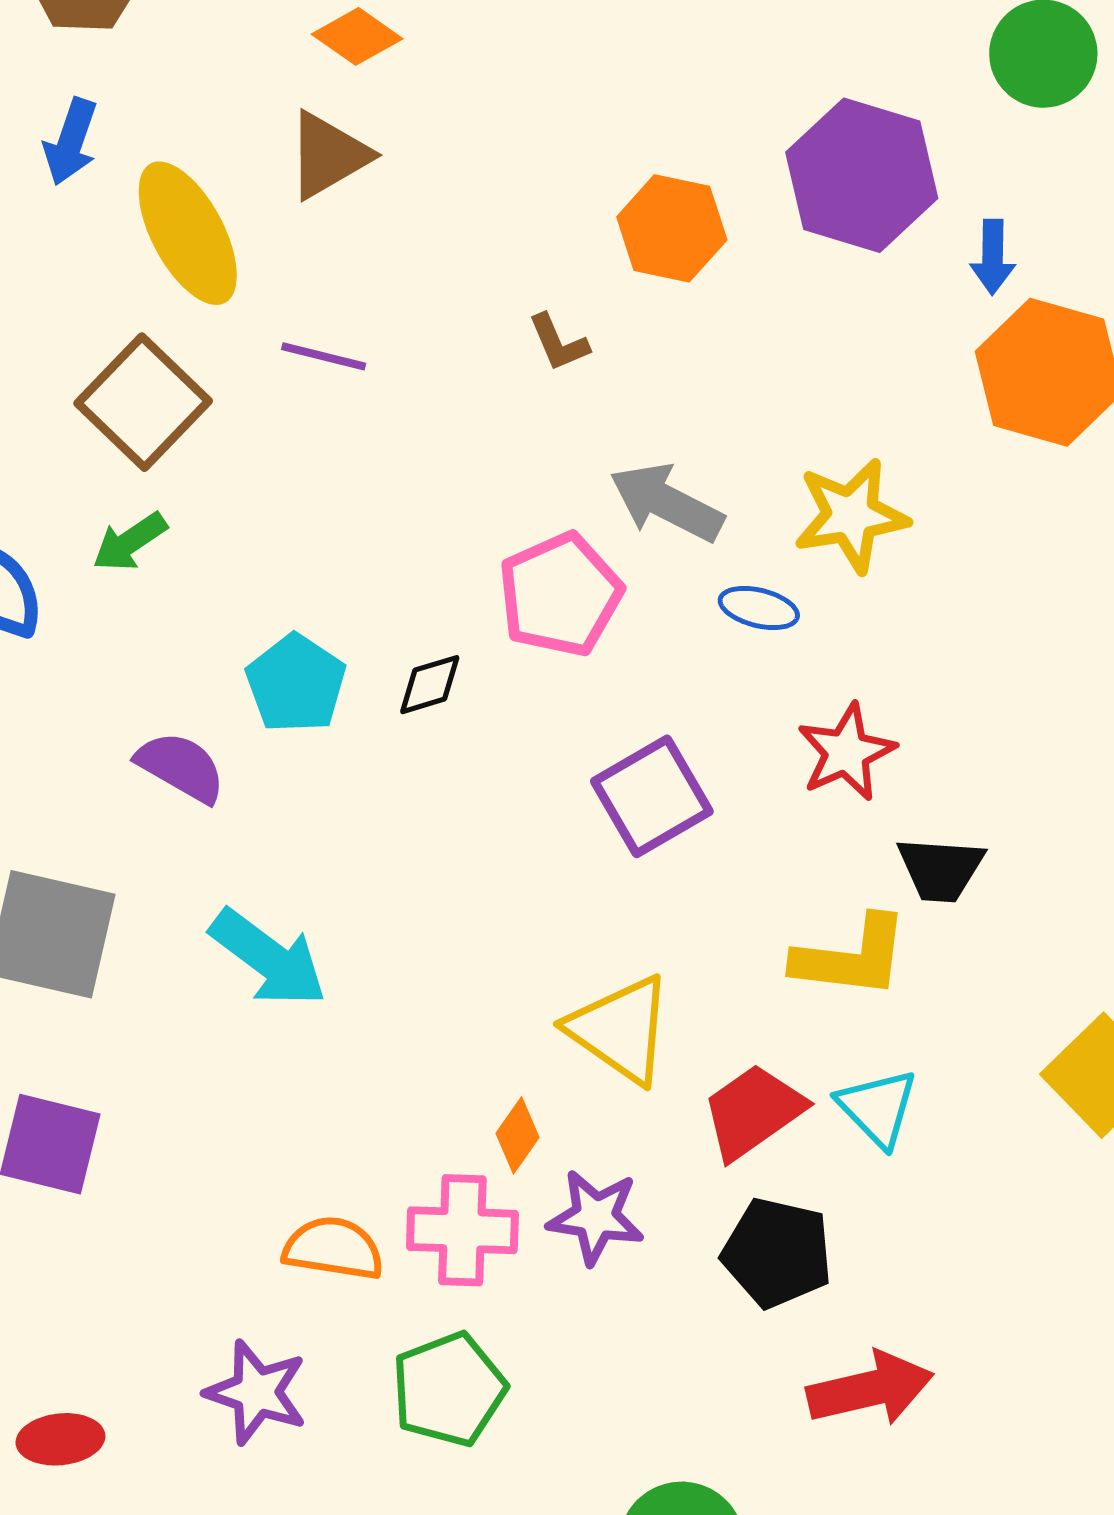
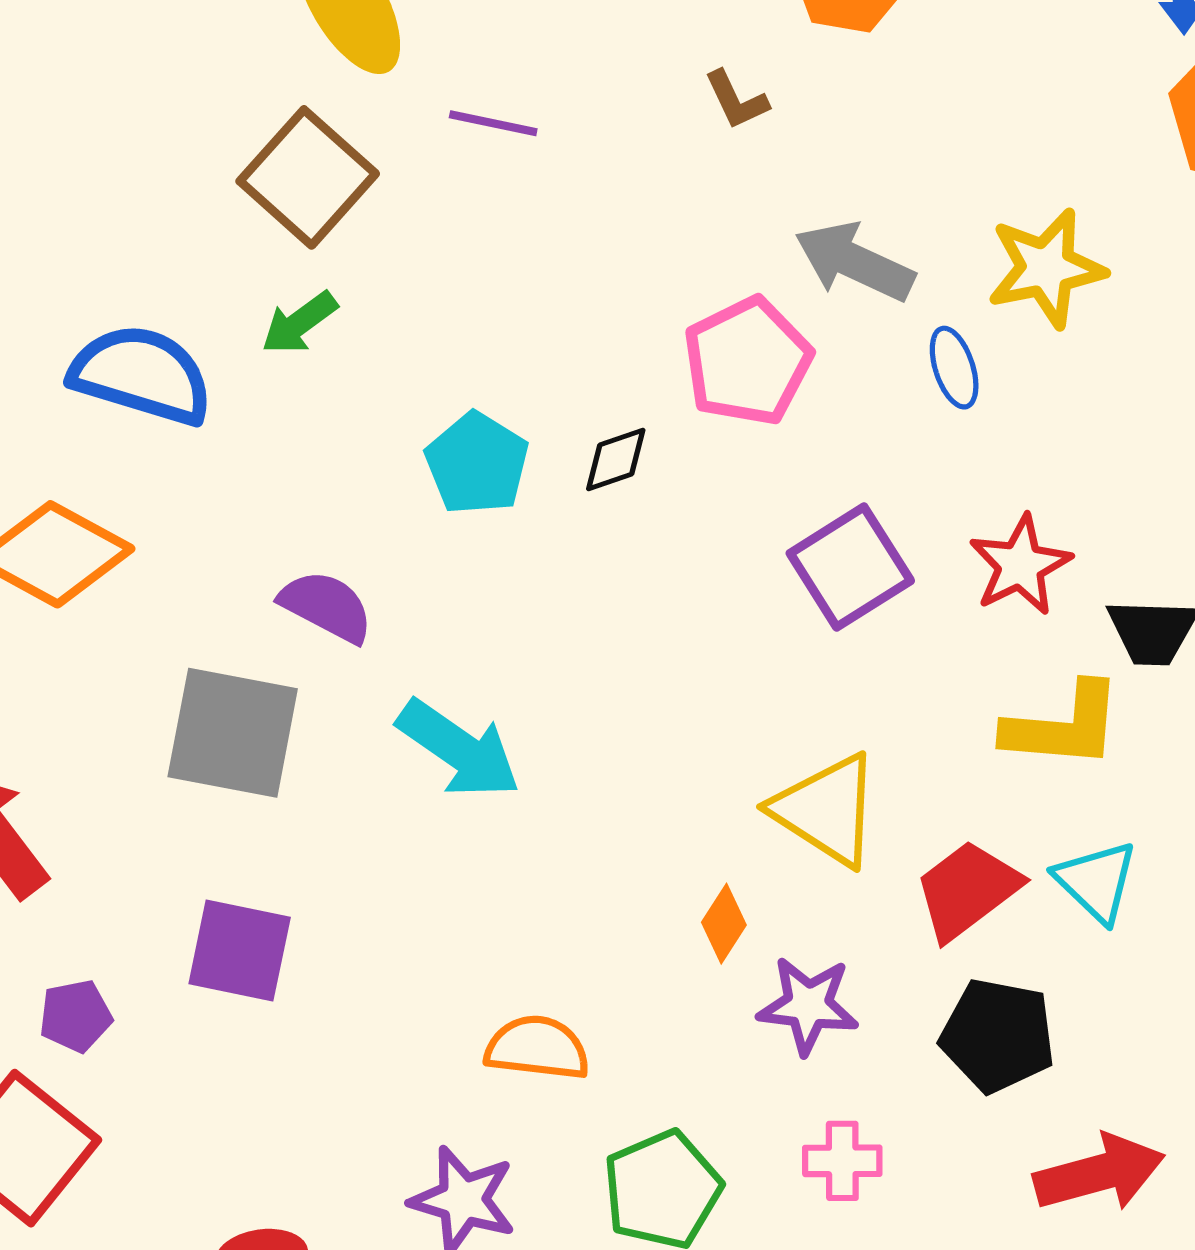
blue ellipse: (759, 608) -> (954, 368), turned 60
red star: (846, 752) -> (1020, 565), moved
purple semicircle: (181, 767) -> (326, 606), moved
pink cross: (462, 1230) -> (842, 1161), moved, size x0.7

